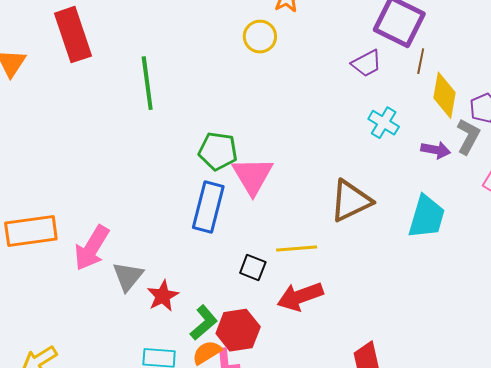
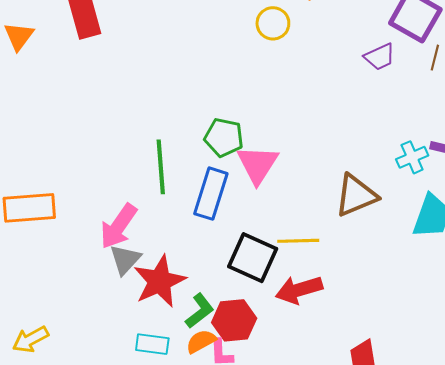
green line: (147, 83) -> (161, 167), moved
cyan cross: (384, 123) -> (412, 157), moved, turned 32
pink arrow: (92, 248) -> (118, 226), moved
black square: (253, 268) -> (253, 258), size x1.8
red star: (163, 296) -> (160, 281), size x1.6

